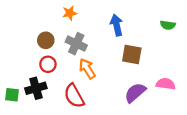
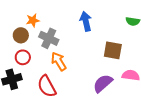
orange star: (70, 13) -> (33, 20), moved
brown square: (132, 54) -> (113, 50), moved

